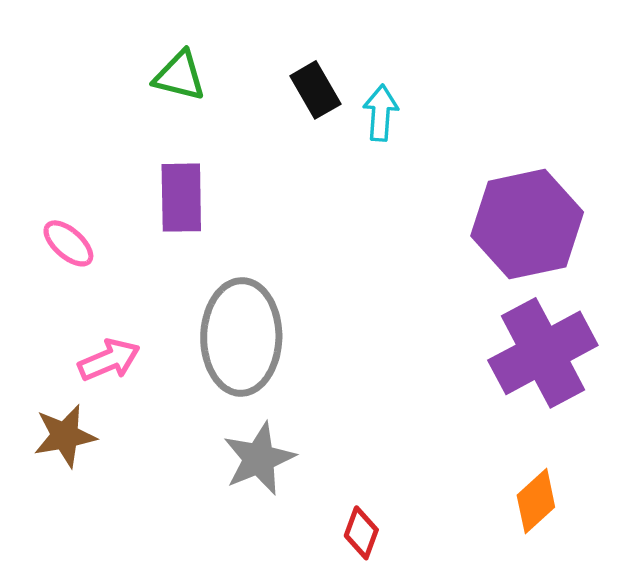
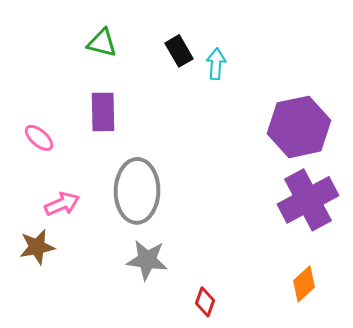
gray star: (259, 459) -> (147, 260), turned 30

